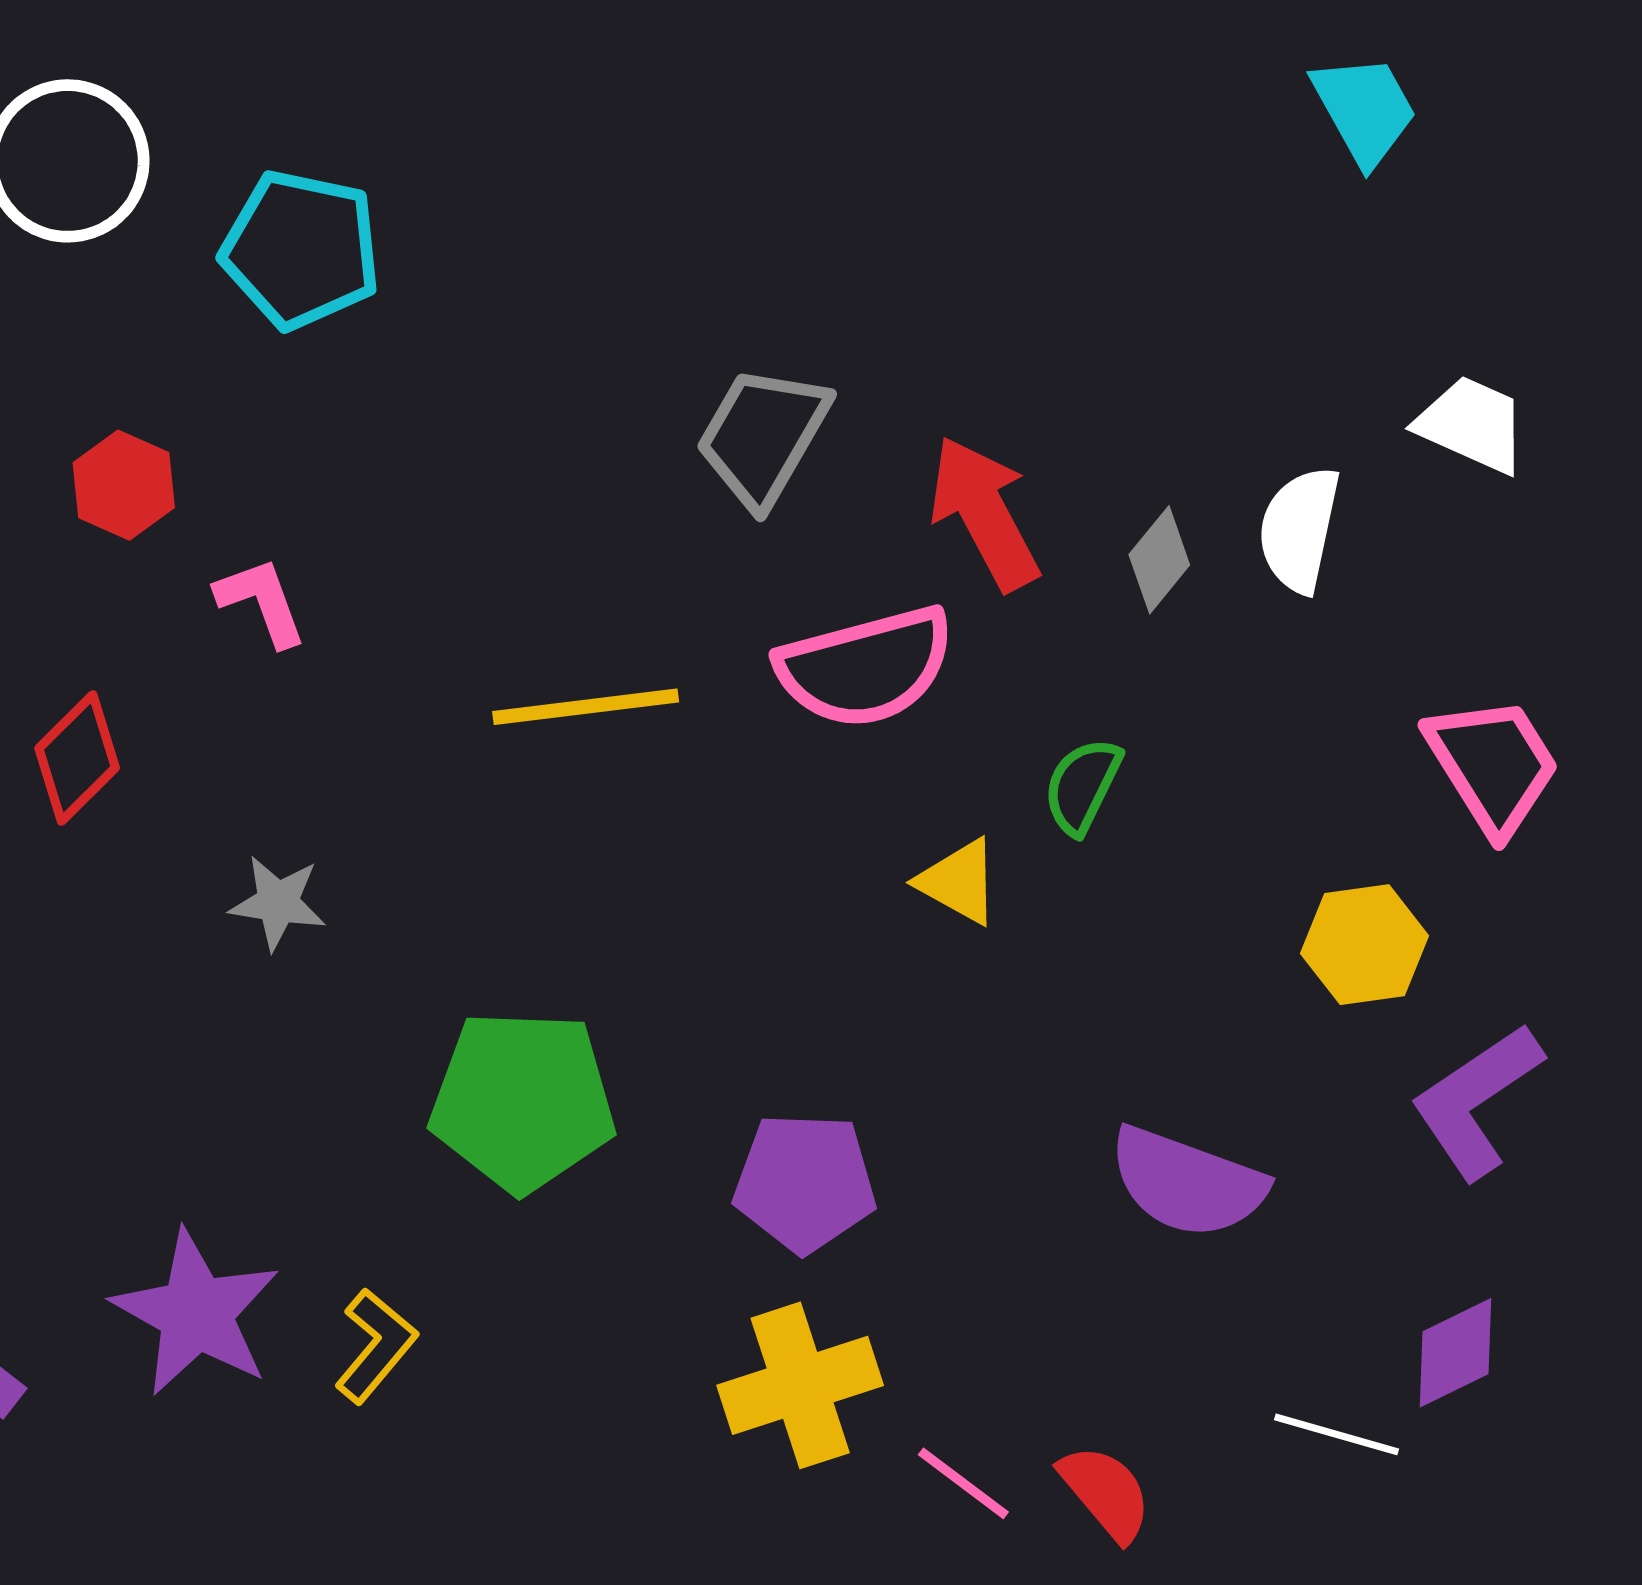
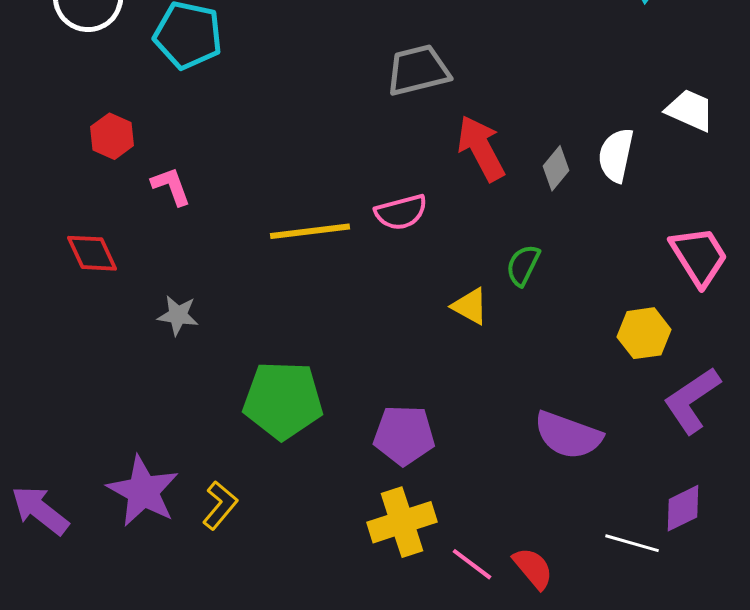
gray trapezoid: (763, 436) -> (418, 70), moved, turned 46
pink semicircle: (865, 667) -> (401, 212), moved, size x0.7
red diamond: (77, 758) -> (92, 253), turned -70

